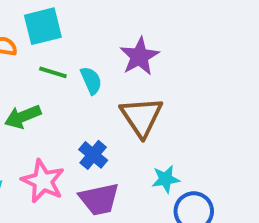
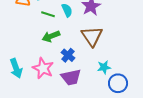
cyan semicircle: (91, 80) -> (67, 10), moved
green arrow: (23, 117) -> (51, 36), moved

